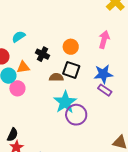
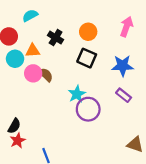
brown semicircle: (56, 77) -> (46, 75), moved, turned 40
pink circle: (17, 88) -> (33, 73), moved
purple rectangle: (105, 90) -> (124, 95), moved
cyan star: (65, 102) -> (77, 94), size x0.7

